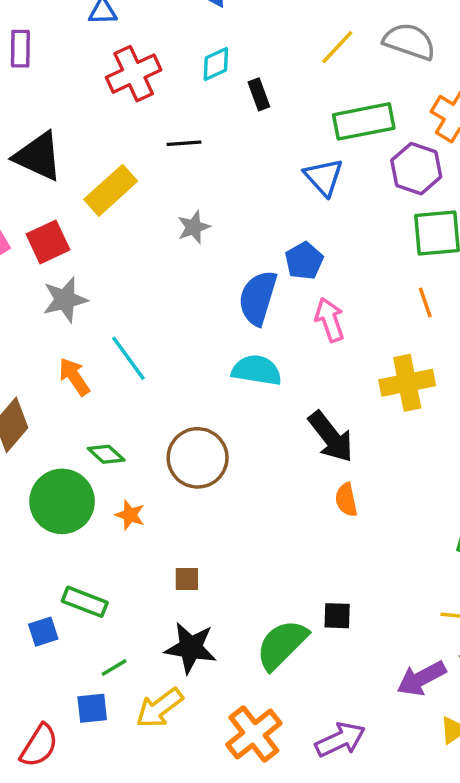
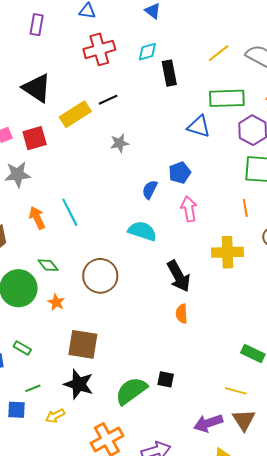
black rectangle: (259, 94) -> (169, 73), size x1.4
black line: (184, 143) -> (108, 100), moved, turned -30
blue triangle: (324, 177) -> (199, 126), turned -40
blue semicircle: (258, 298) -> (150, 190), size x0.6
gray star: (65, 300) -> (18, 174), moved
brown square: (187, 579) -> (83, 344), size x2.0
green rectangle: (85, 602) -> (22, 348), size x0.7
yellow arrow: (159, 708) -> (55, 416), size x0.7

